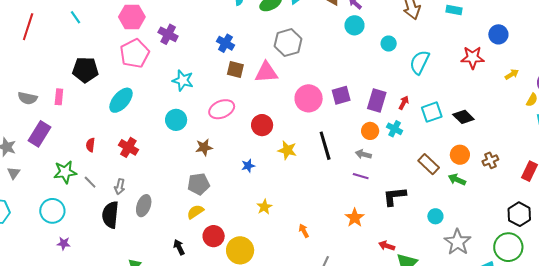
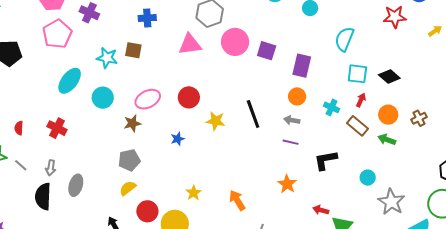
blue cross: (225, 43) -> (147, 18), turned -30
cyan semicircle: (420, 62) -> (344, 39), moved
brown square: (235, 70) -> (133, 50), moved
purple square: (341, 95) -> (267, 51), moved, turned 36
pink circle: (309, 98) -> (235, 42), moved
cyan ellipse: (121, 100) -> (70, 81), moved
red arrow: (404, 103) -> (361, 100), moved
pink ellipse: (222, 109) -> (148, 99), moved
cyan square: (432, 112) -> (357, 74), turned 30
cyan cross: (395, 129) -> (332, 107), moved
yellow star: (264, 207) -> (194, 193), moved
orange arrow: (304, 231) -> (237, 200), size x1.5

